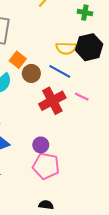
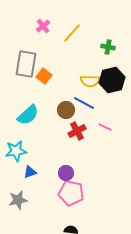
orange square: (18, 60) -> (44, 76), moved
brown circle: (31, 73) -> (66, 110), moved
red cross: (52, 101) -> (77, 131), size x0.7

